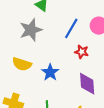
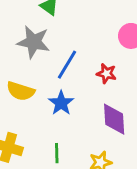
blue line: (71, 28) -> (67, 65), moved
gray star: (31, 30) -> (34, 42), turned 30

